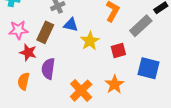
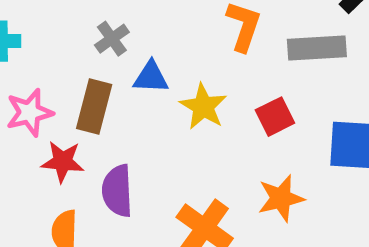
gray rectangle: (141, 26) -> (317, 48), turned 50
orange star: (114, 84) -> (281, 198), turned 30

